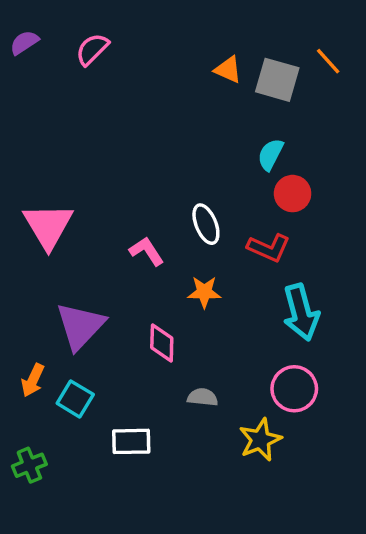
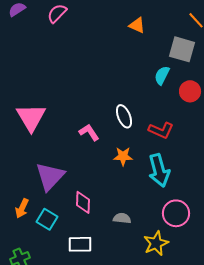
gray square: (277, 80) -> (182, 49), moved
red circle: (293, 194) -> (190, 91), moved
cyan arrow: (301, 312) -> (159, 170), moved
pink diamond: (162, 343) -> (83, 202), moved

